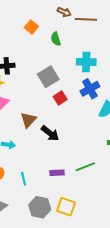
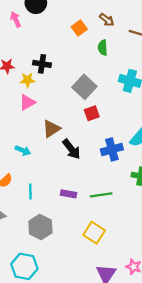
brown arrow: (64, 12) -> (107, 20), moved
gray square: (48, 77) -> (84, 87), turned -30
blue cross: (90, 89) -> (112, 149), moved
yellow square: (66, 207) -> (94, 233), moved

